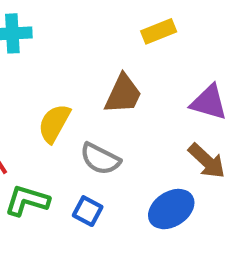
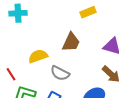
yellow semicircle: (54, 123) -> (38, 56), turned 42

